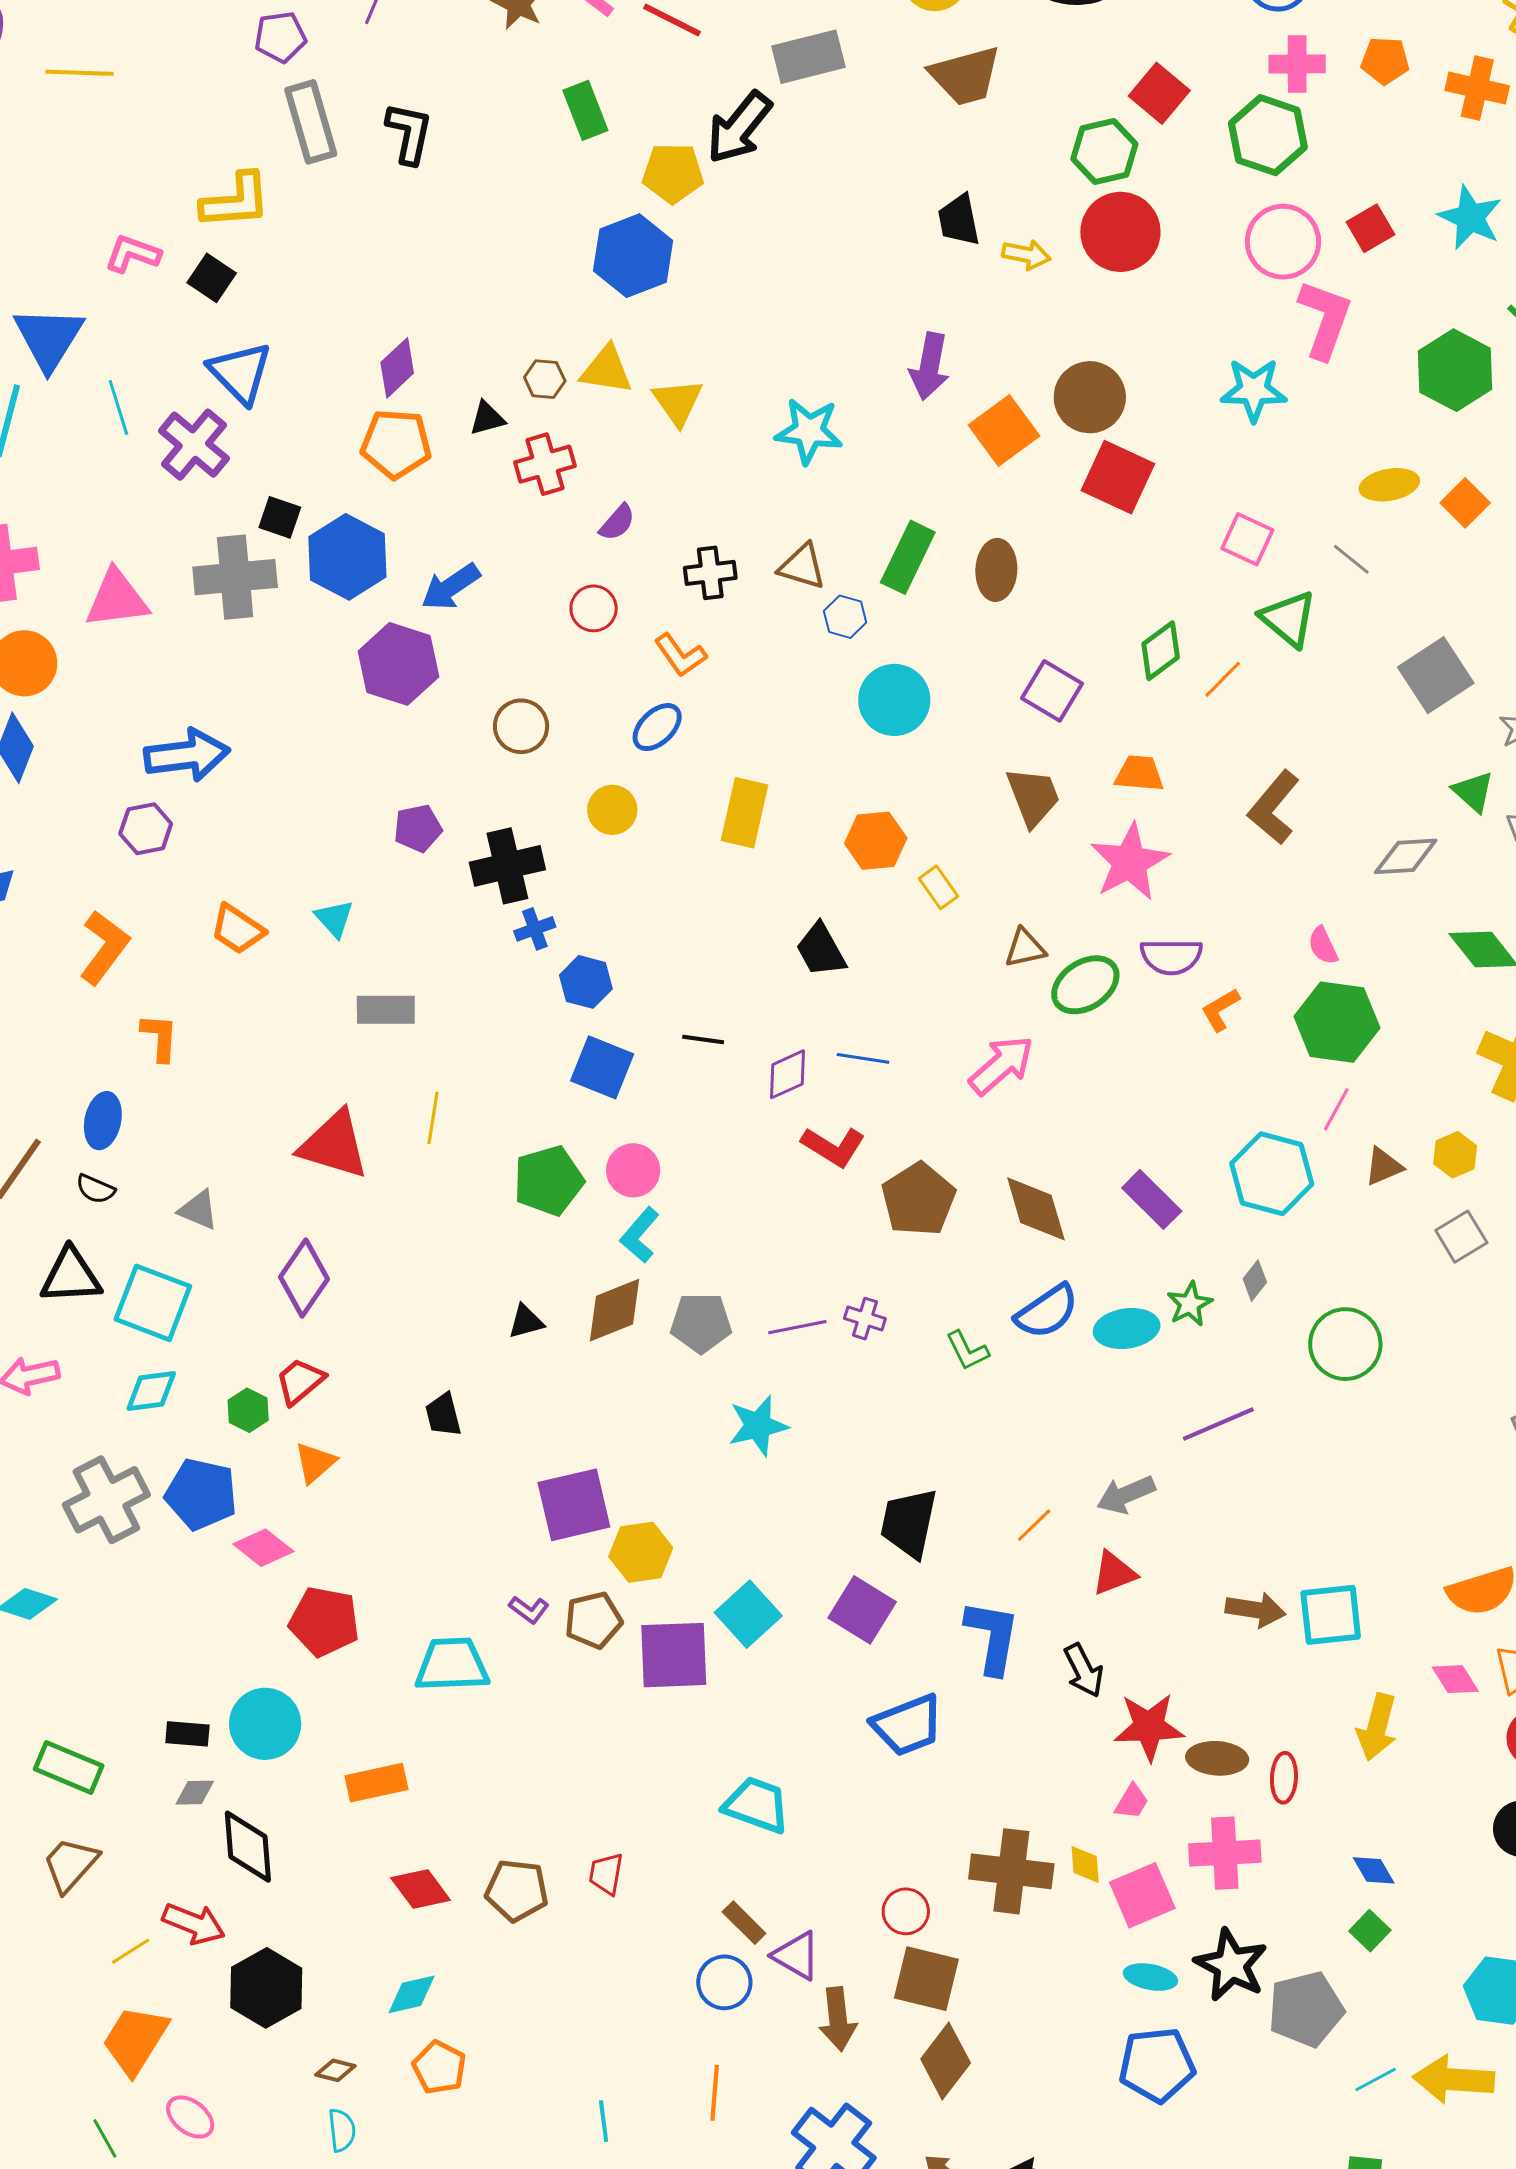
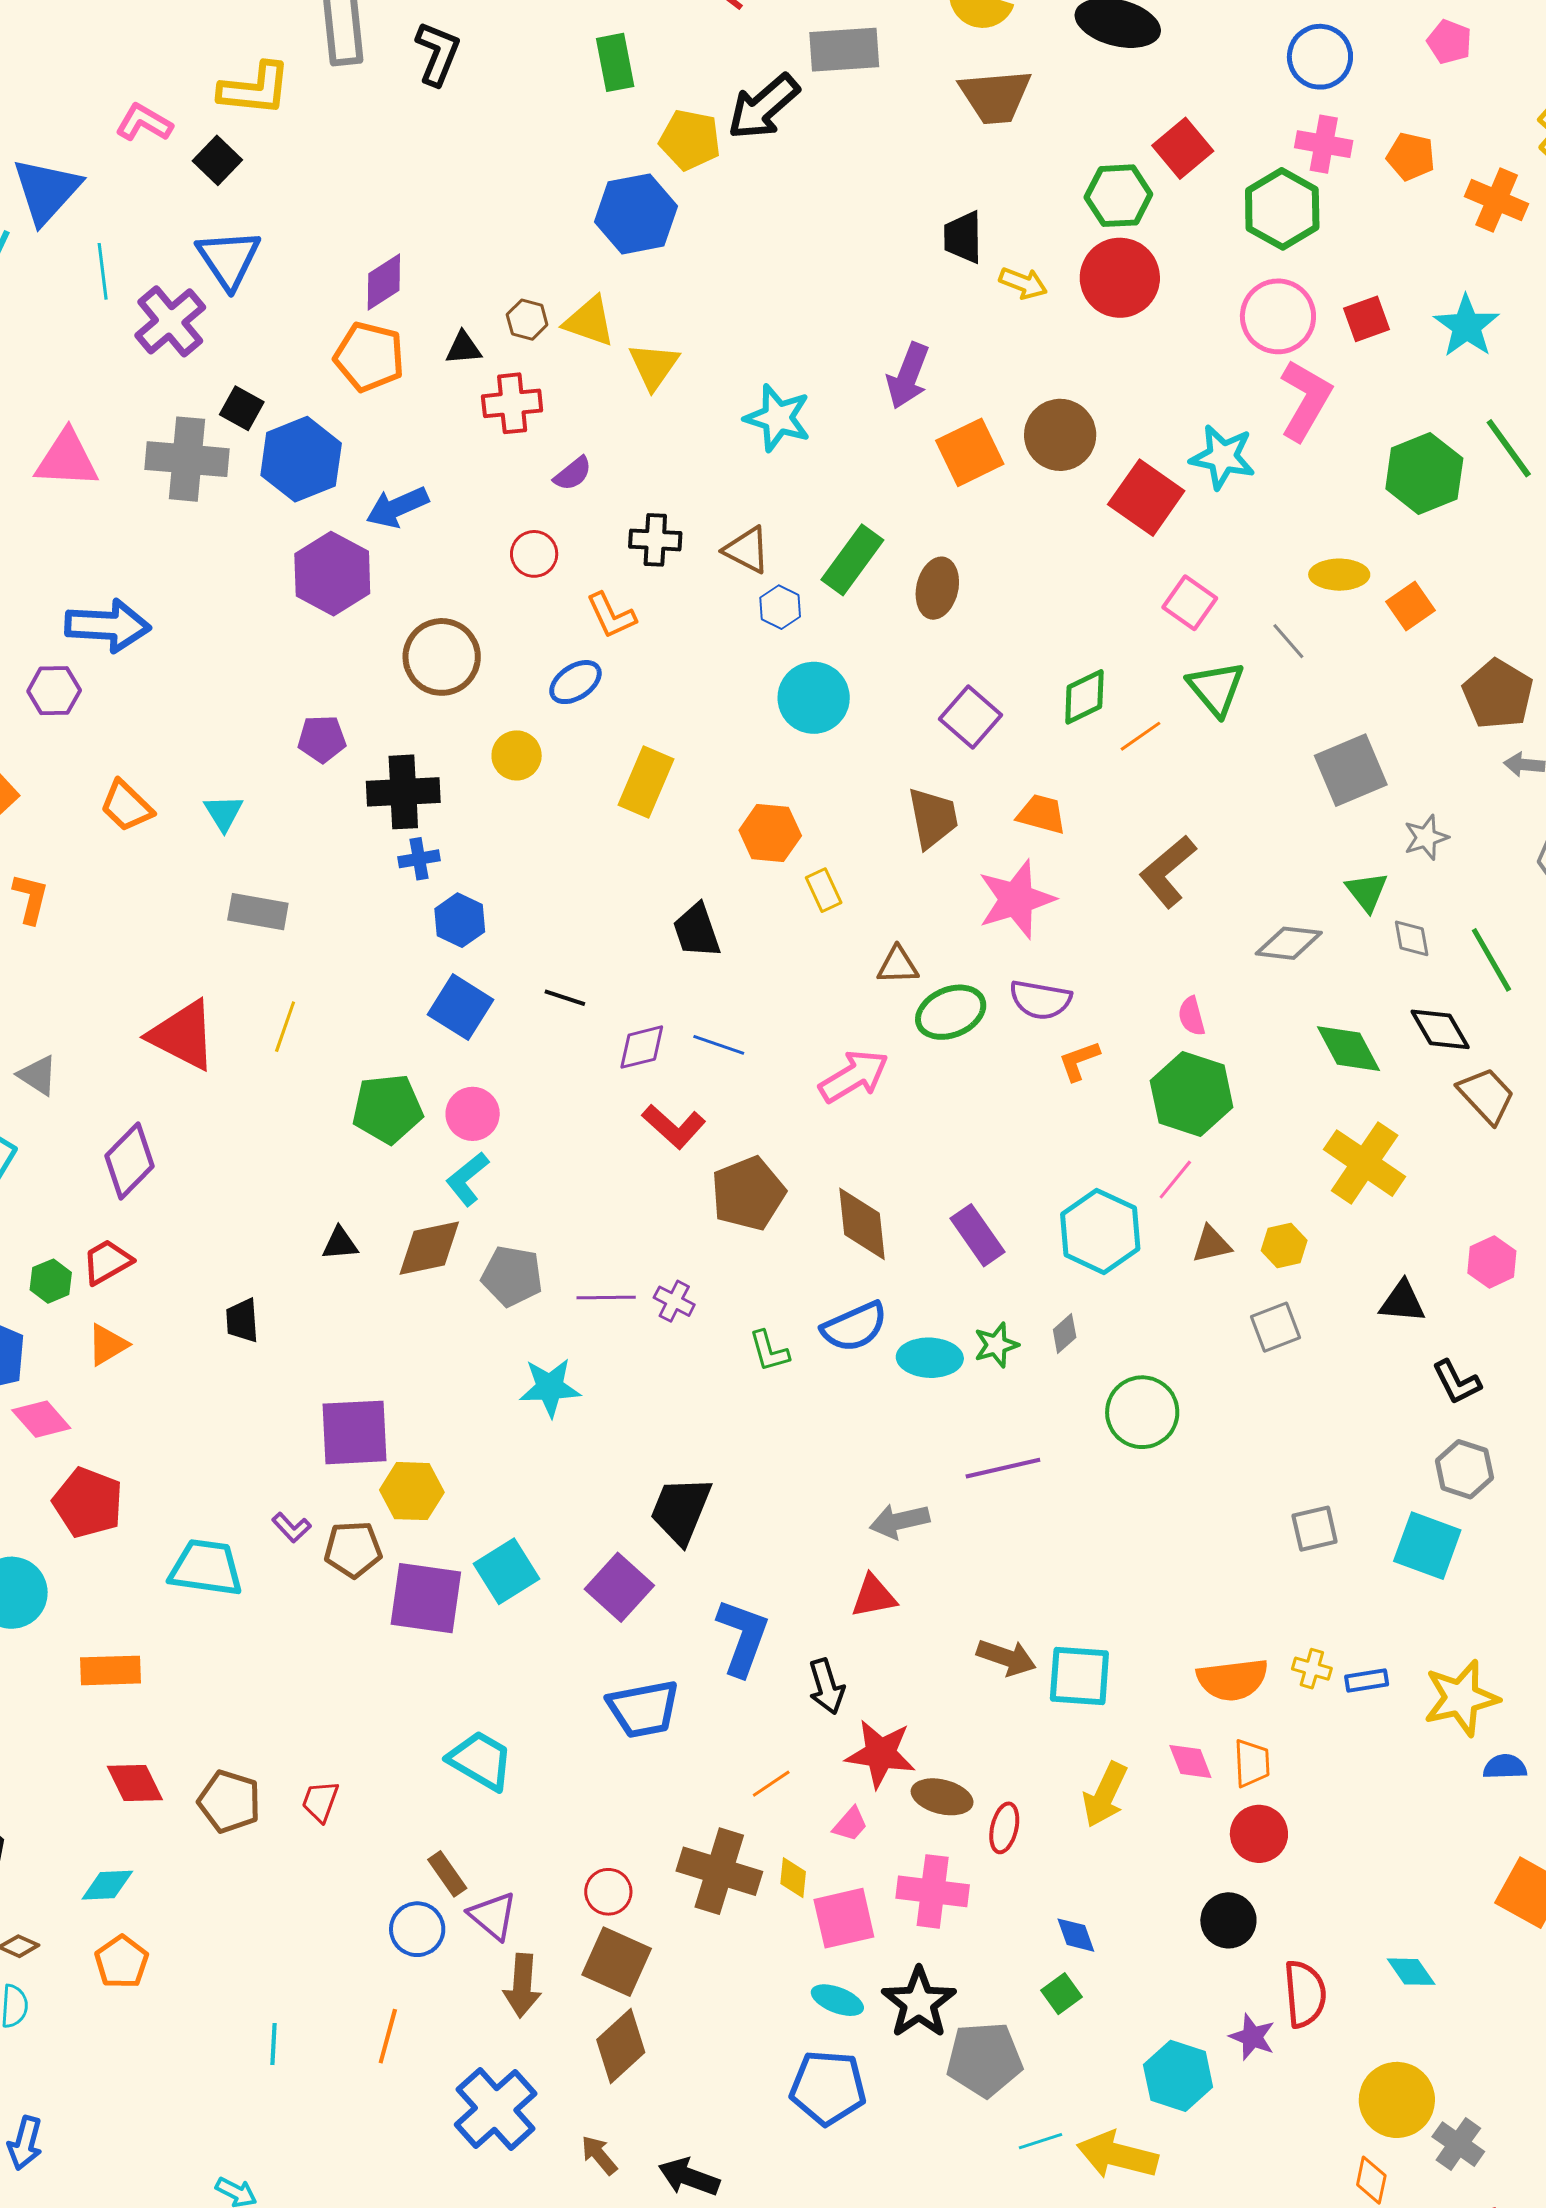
red square: (1118, 477) -> (1146, 498), moved
brown circle: (521, 726) -> (442, 657), size x1.4
orange line: (1034, 1525) -> (771, 1784), moved

